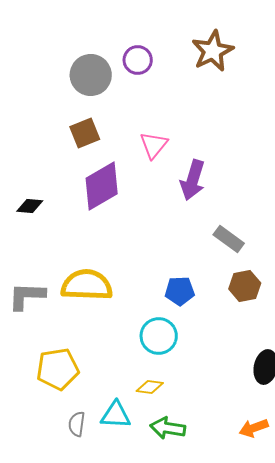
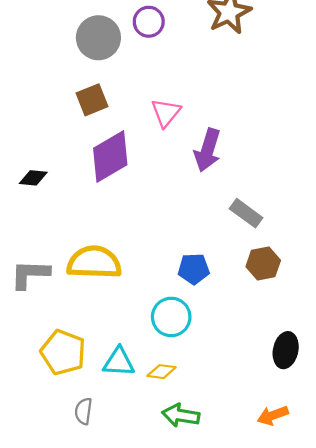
yellow pentagon: (58, 369) -> (63, 352), turned 30
cyan triangle: (116, 415) -> (119, 362), moved

